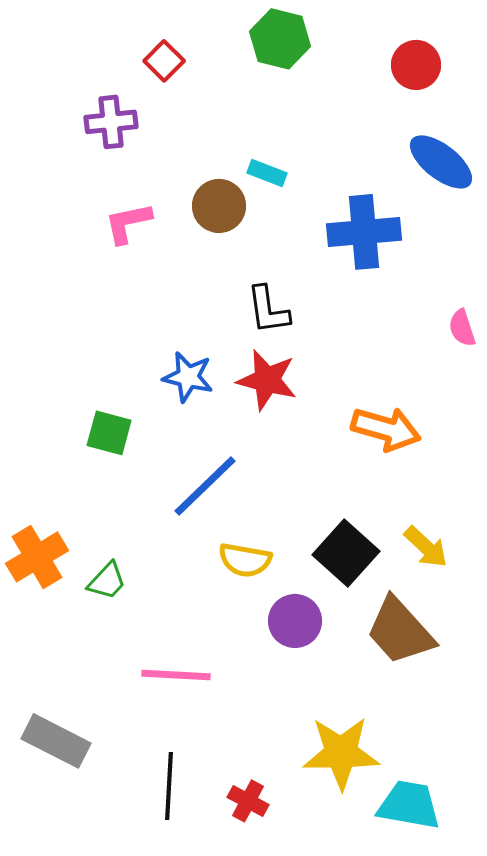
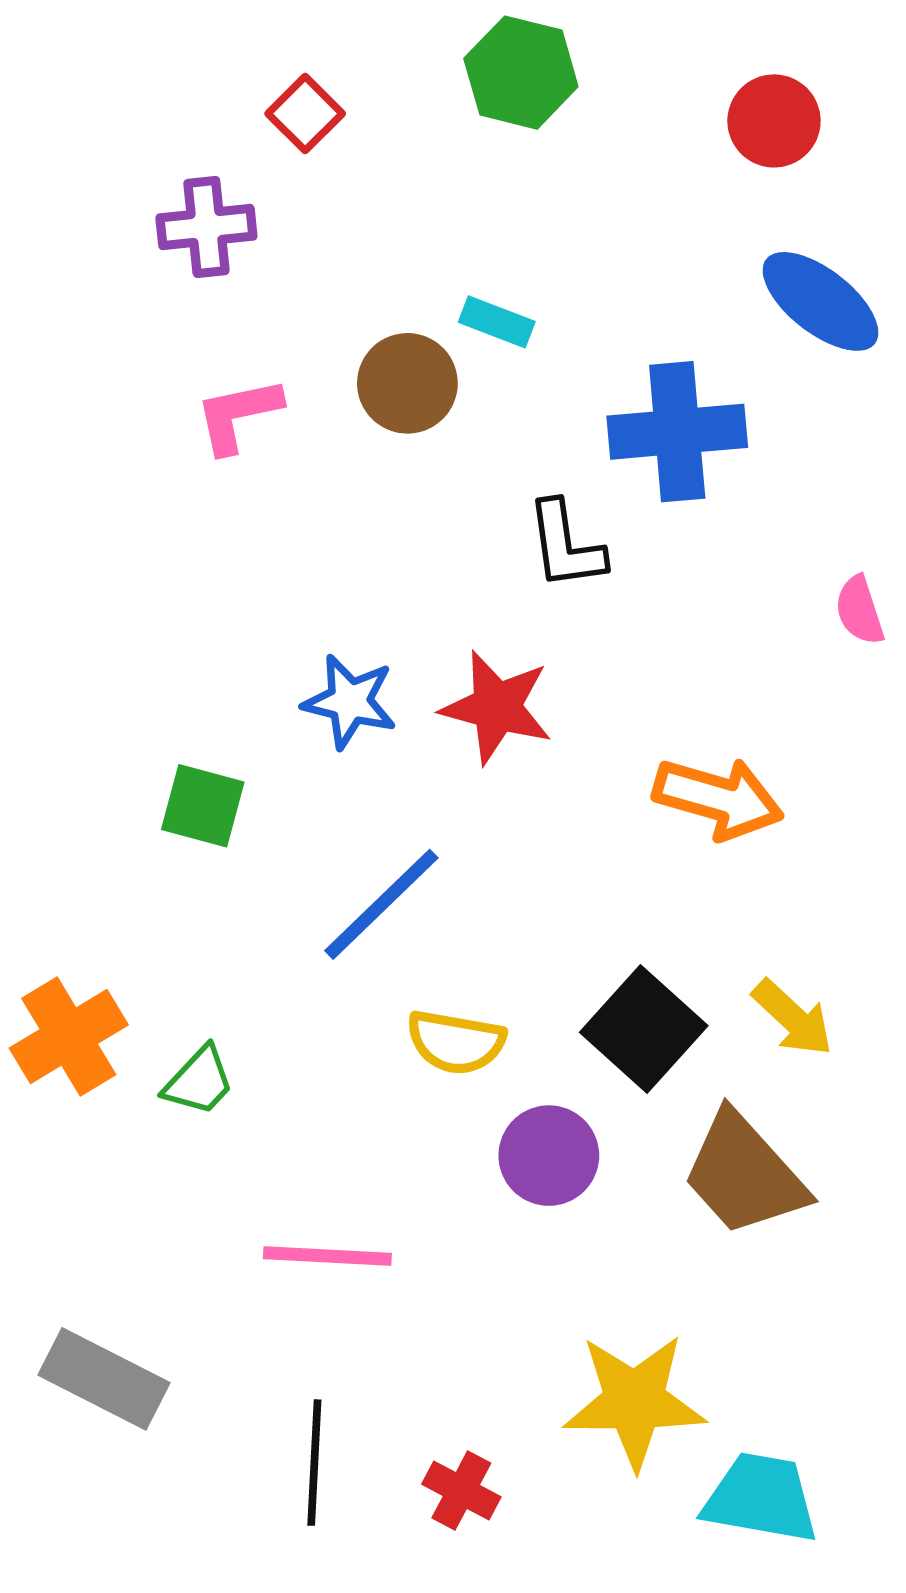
black L-shape: (268, 310) -> (566, 545), moved

